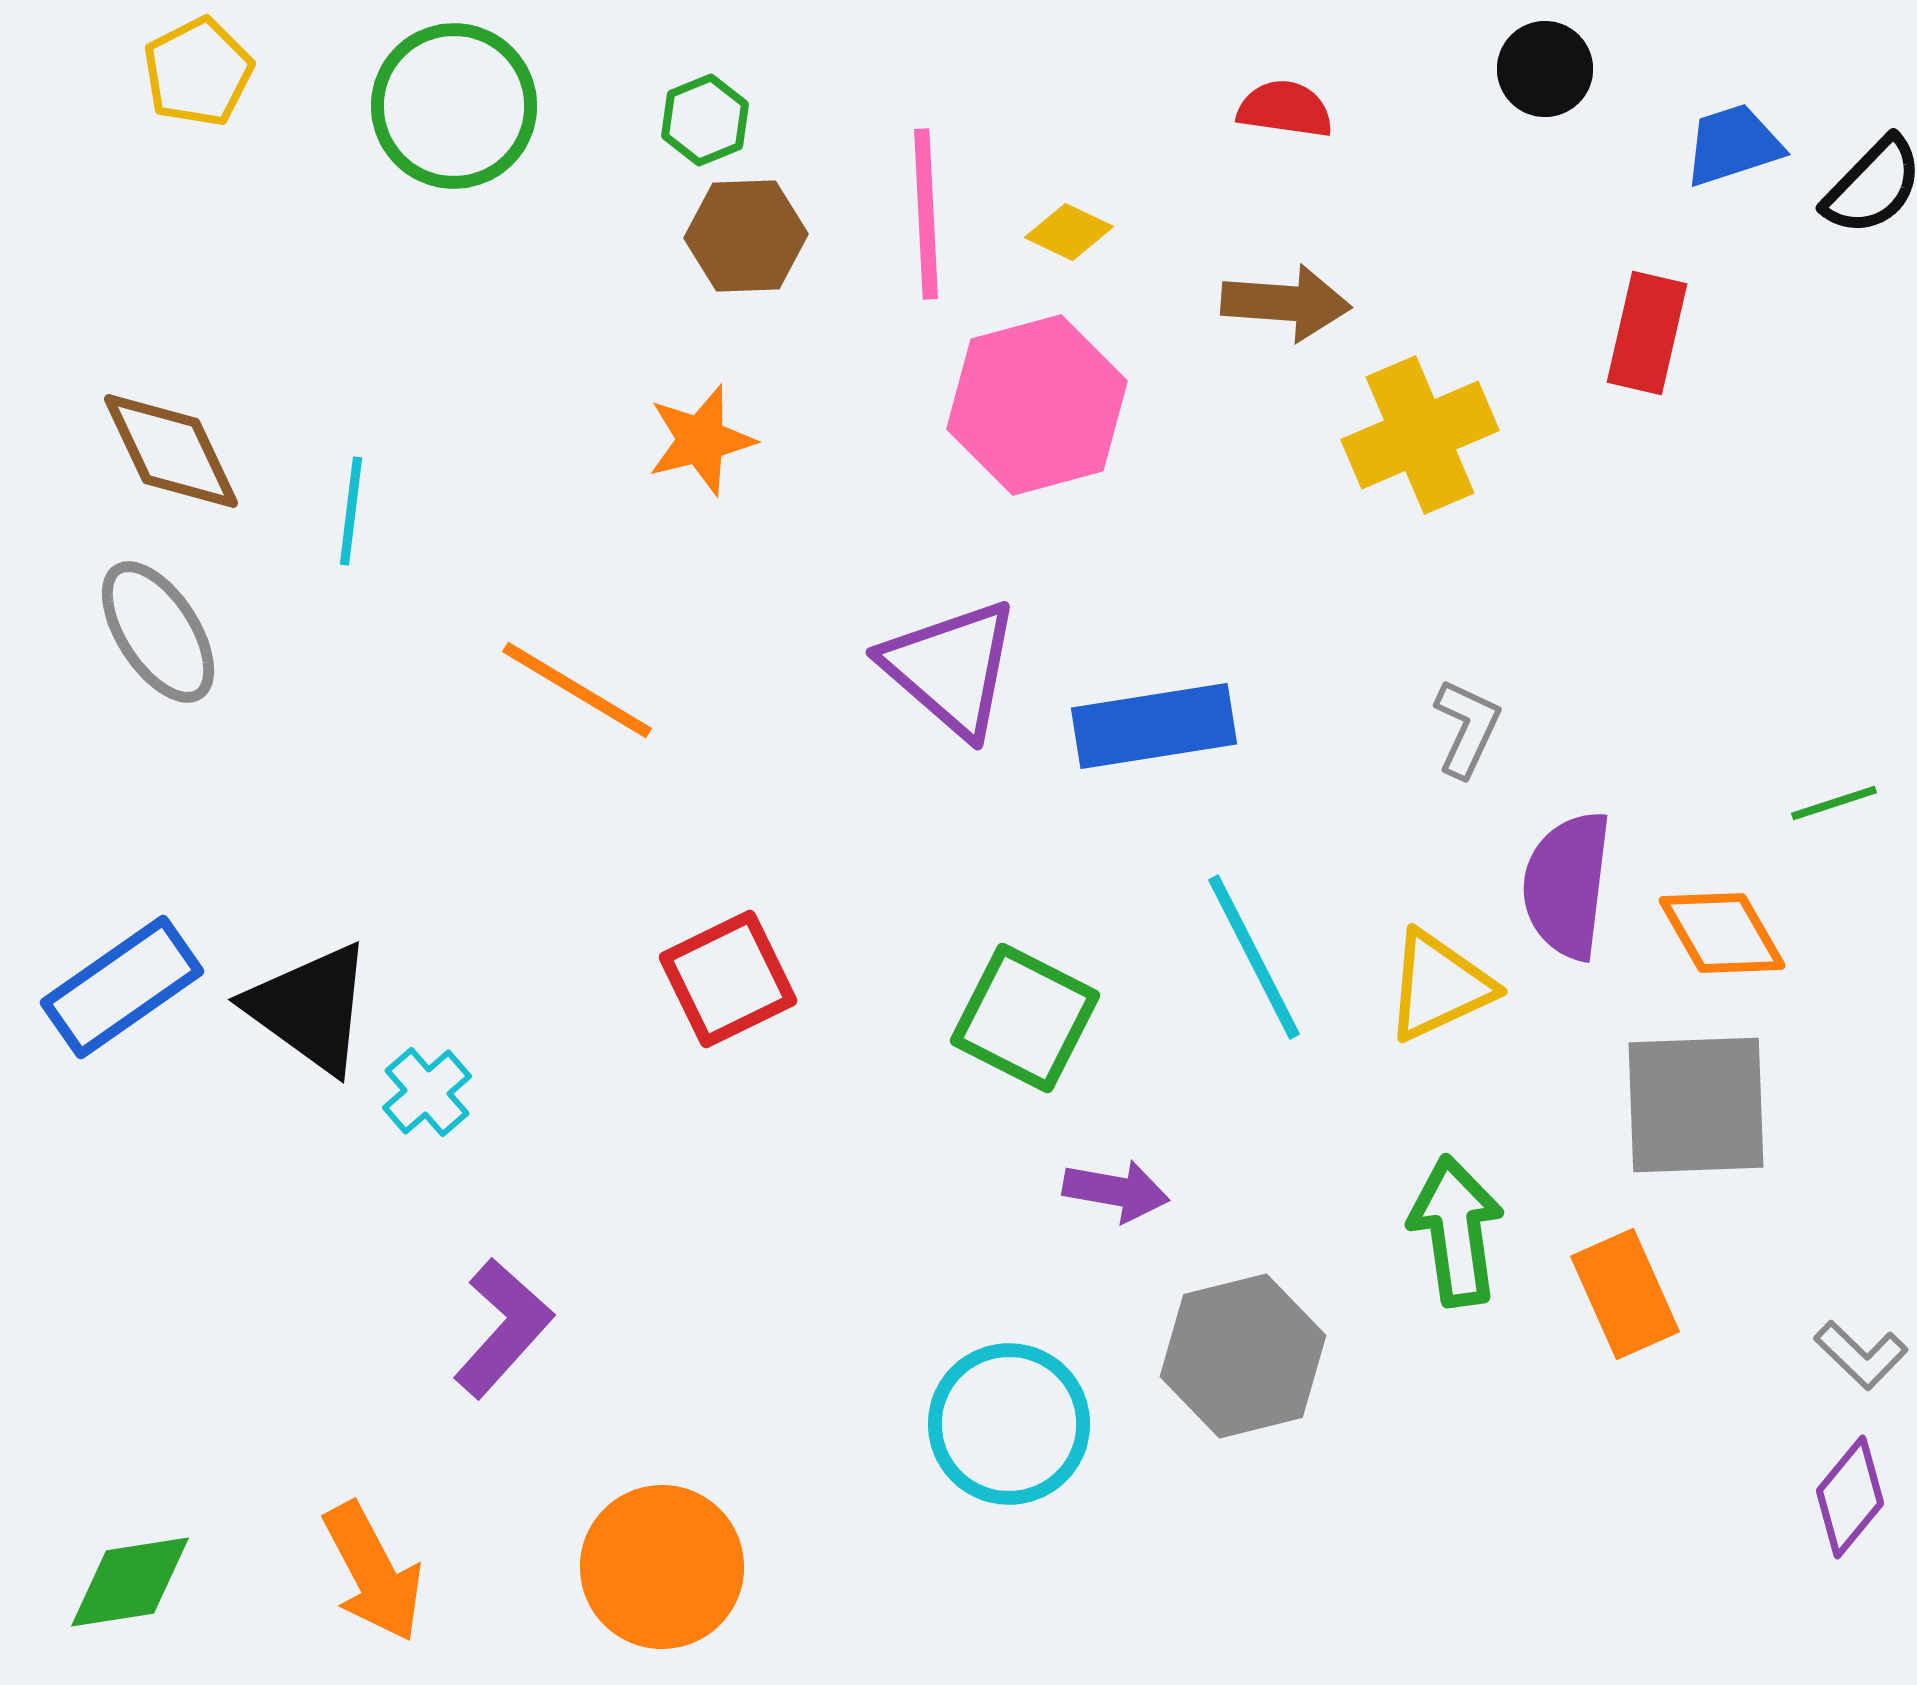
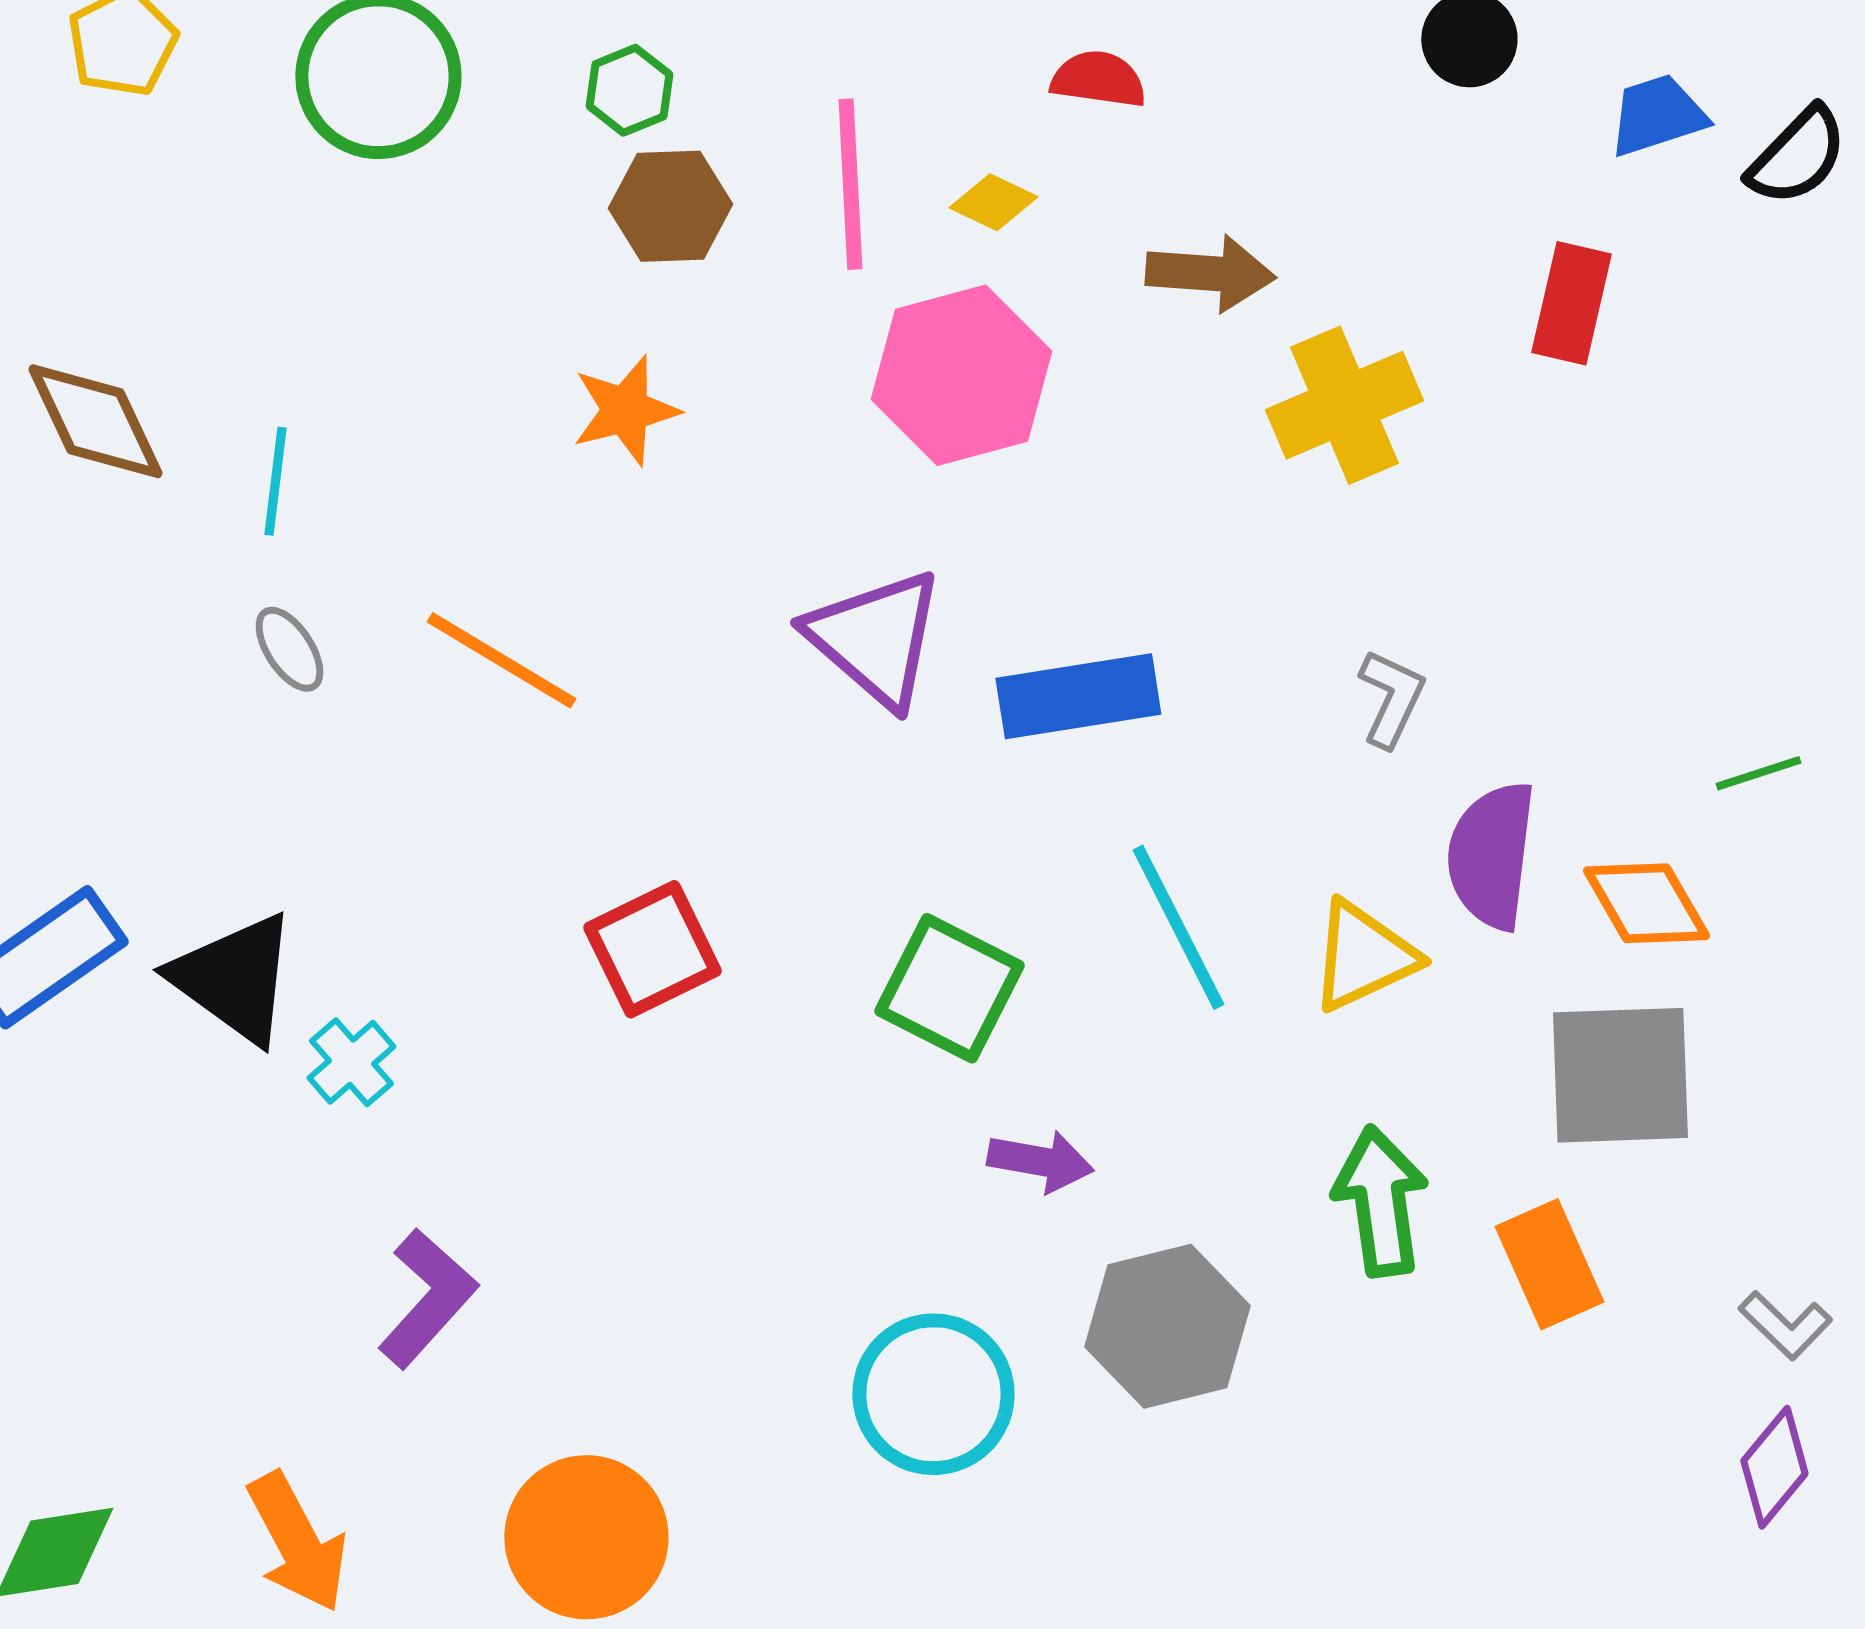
red semicircle: (1285, 109) -> (1098, 79), moved
gray ellipse: (158, 632) -> (289, 649), moved, size x0.6

